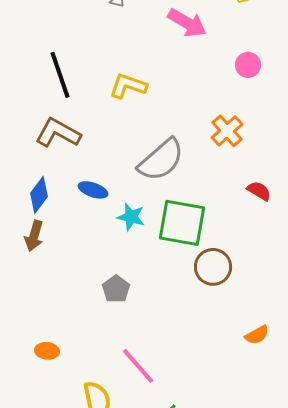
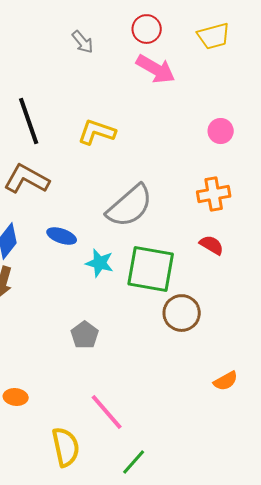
pink circle: (248, 65) -> (221, 131), moved
orange cross: (227, 131) -> (214, 194), moved, turned 32
red semicircle: (259, 191) -> (212, 245), moved

